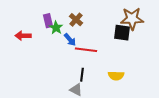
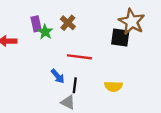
brown star: (132, 19) -> (132, 22), turned 30
blue arrow: (70, 40) -> (58, 76), moved

